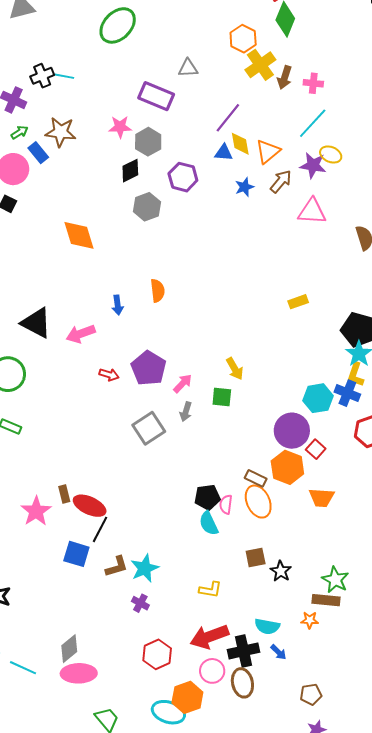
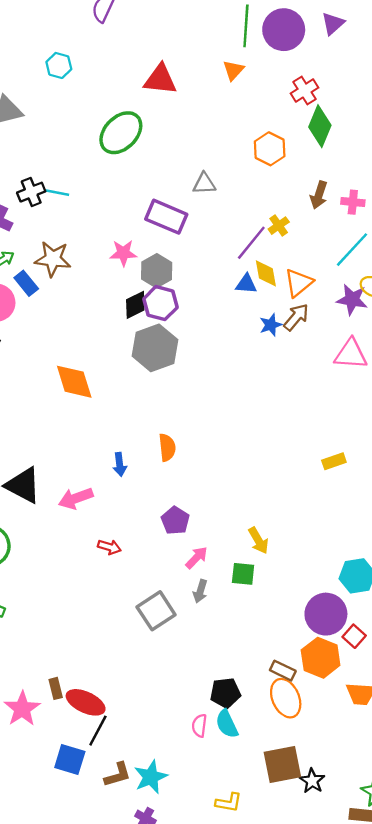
yellow cross: (260, 65) -> (279, 226), moved, size x0.6
purple hexagon: (183, 177) -> (160, 303), moved
brown arrow: (281, 181) -> (296, 317), moved
gray hexagon: (147, 207) -> (155, 348), size x1.4
purple pentagon: (149, 368) -> (175, 521), moved, size x0.7
pink semicircle: (226, 504) -> (199, 726), moved
brown square: (256, 557) -> (282, 765), size x1.6

